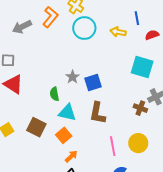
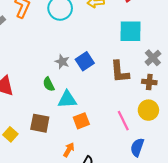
brown cross: (140, 108) -> (149, 82), moved
brown L-shape: (97, 113) -> (120, 72), moved
orange square: (64, 135) -> (81, 121), moved, turned 35
orange arrow: (71, 156) -> (69, 150), moved

